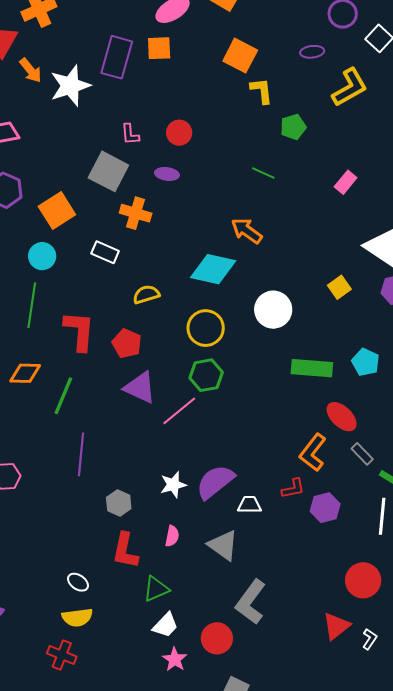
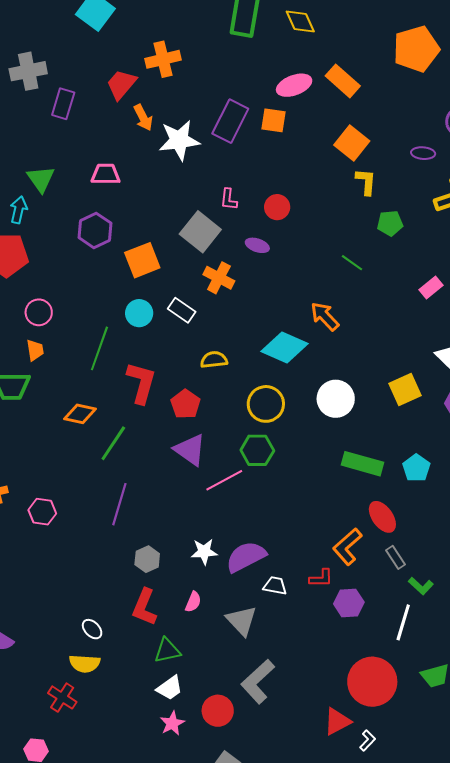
cyan circle: (42, 256) -> (139, 313), moved
yellow square: (339, 287) -> (405, 389), size x1.4
red circle: (363, 580) -> (372, 682), size x1.4

